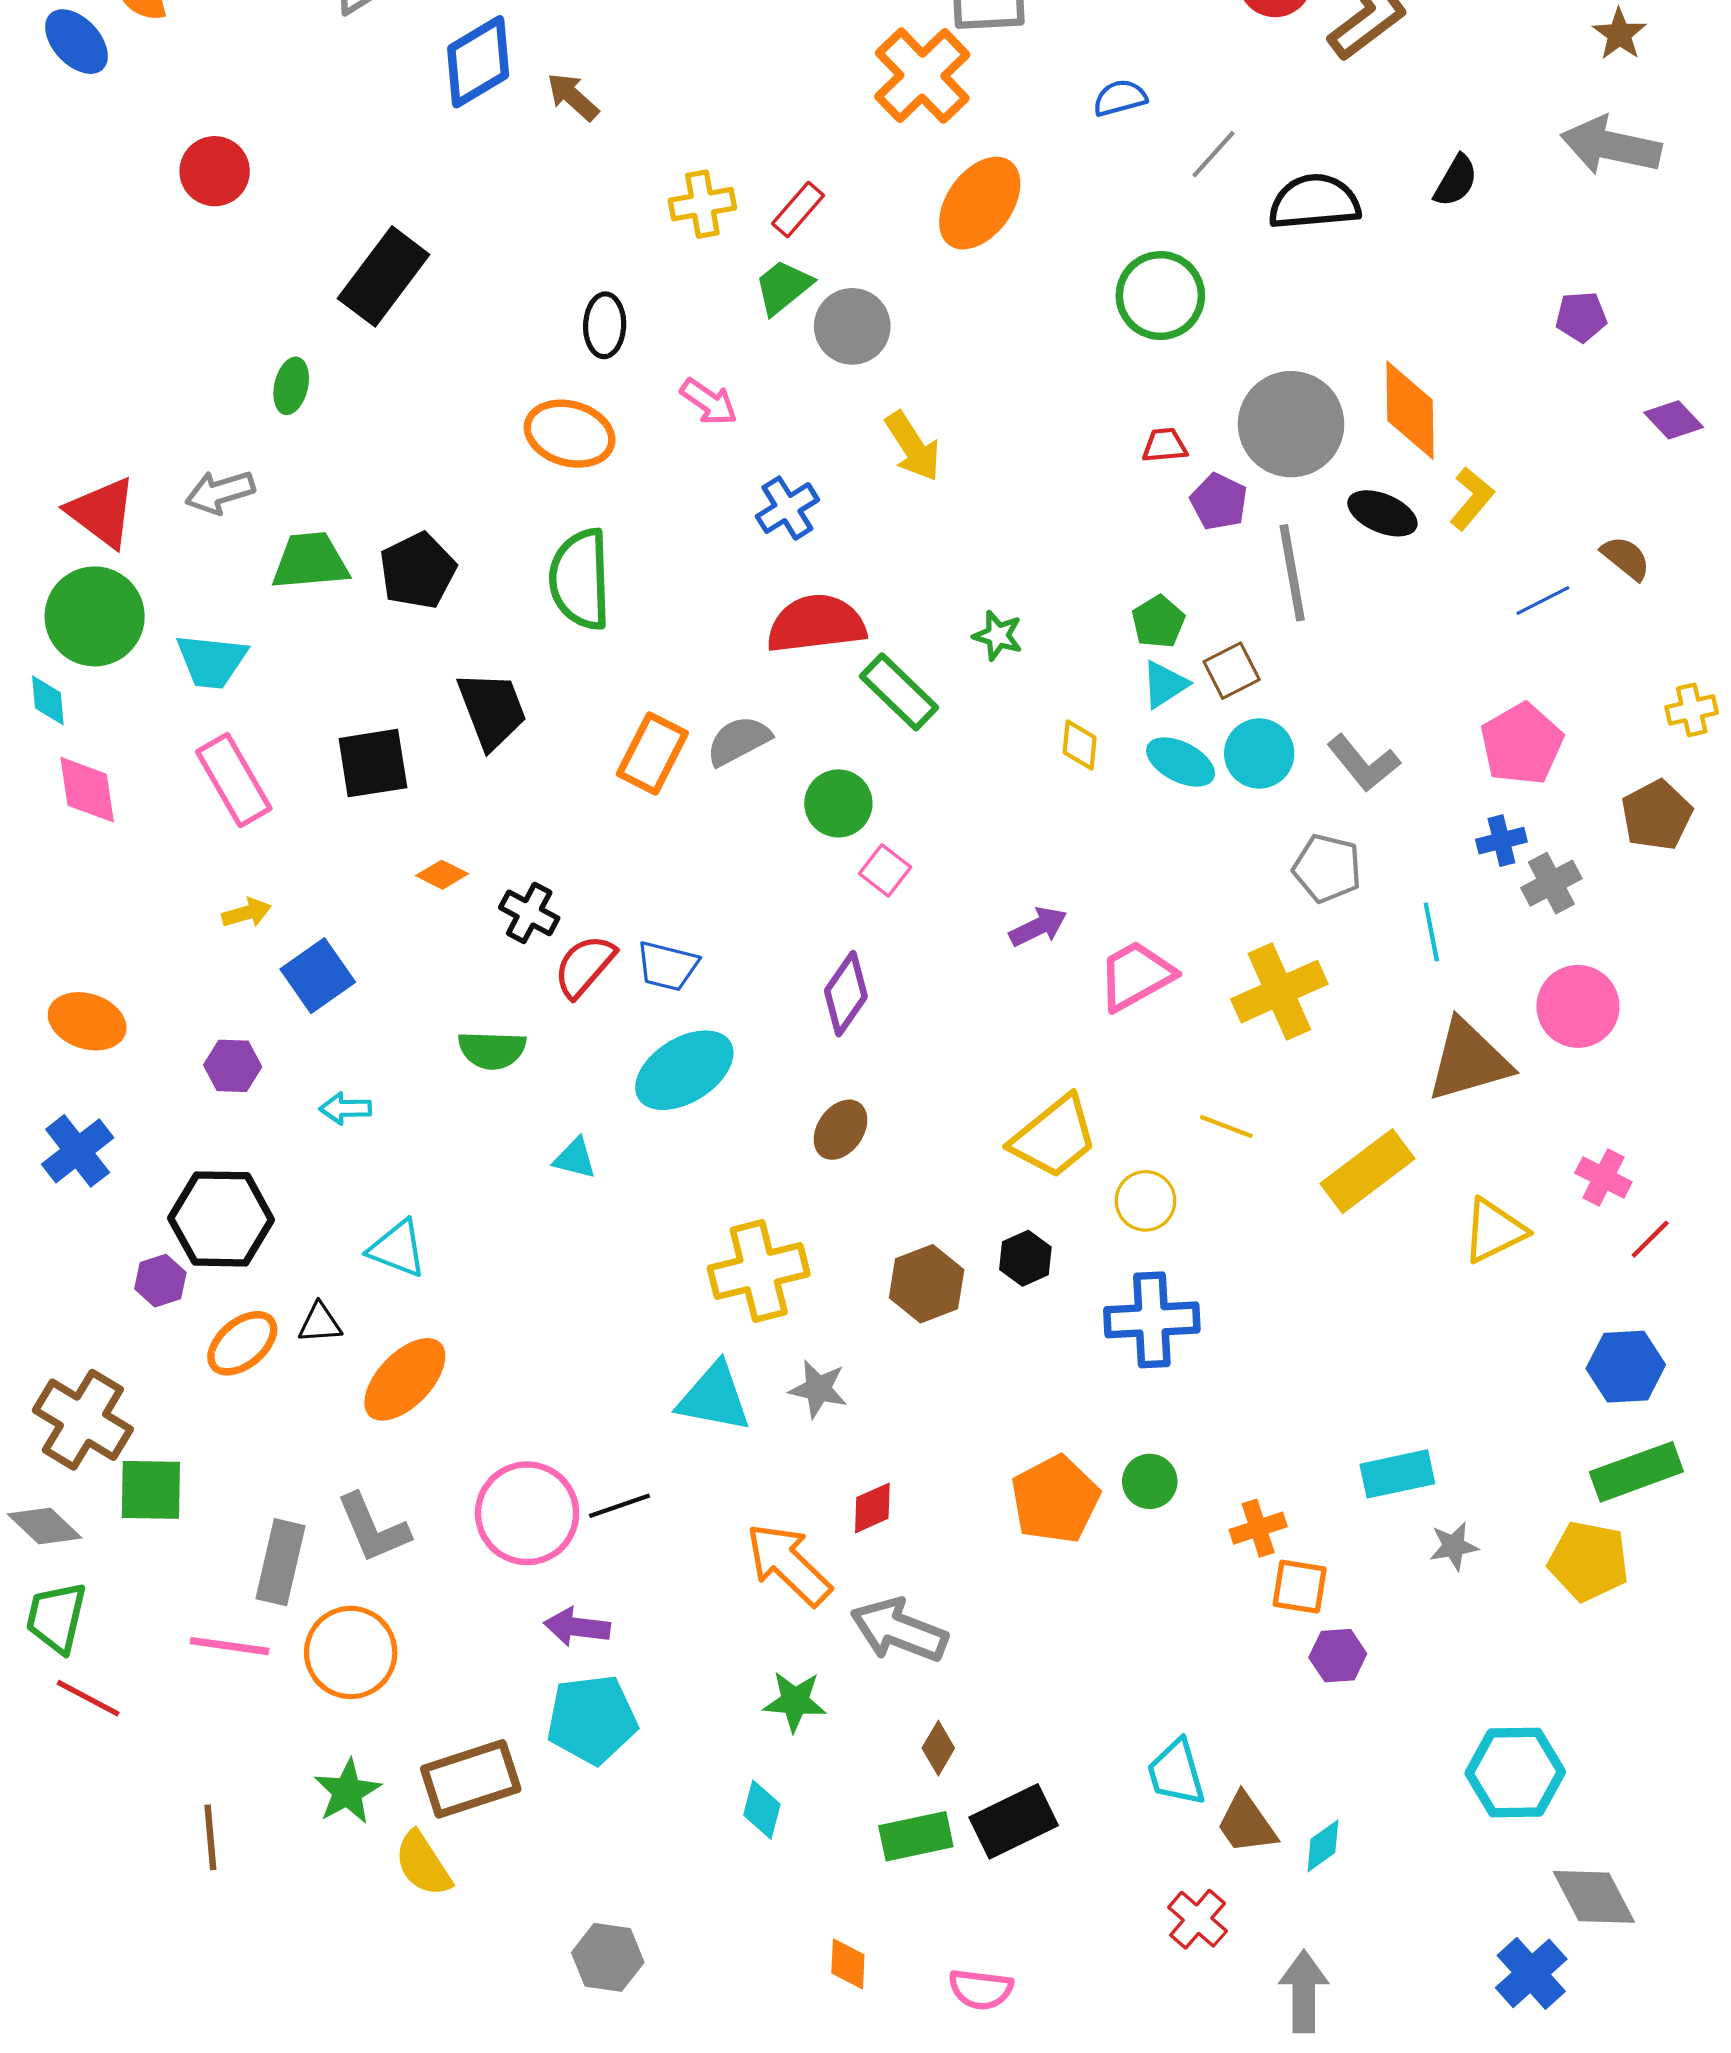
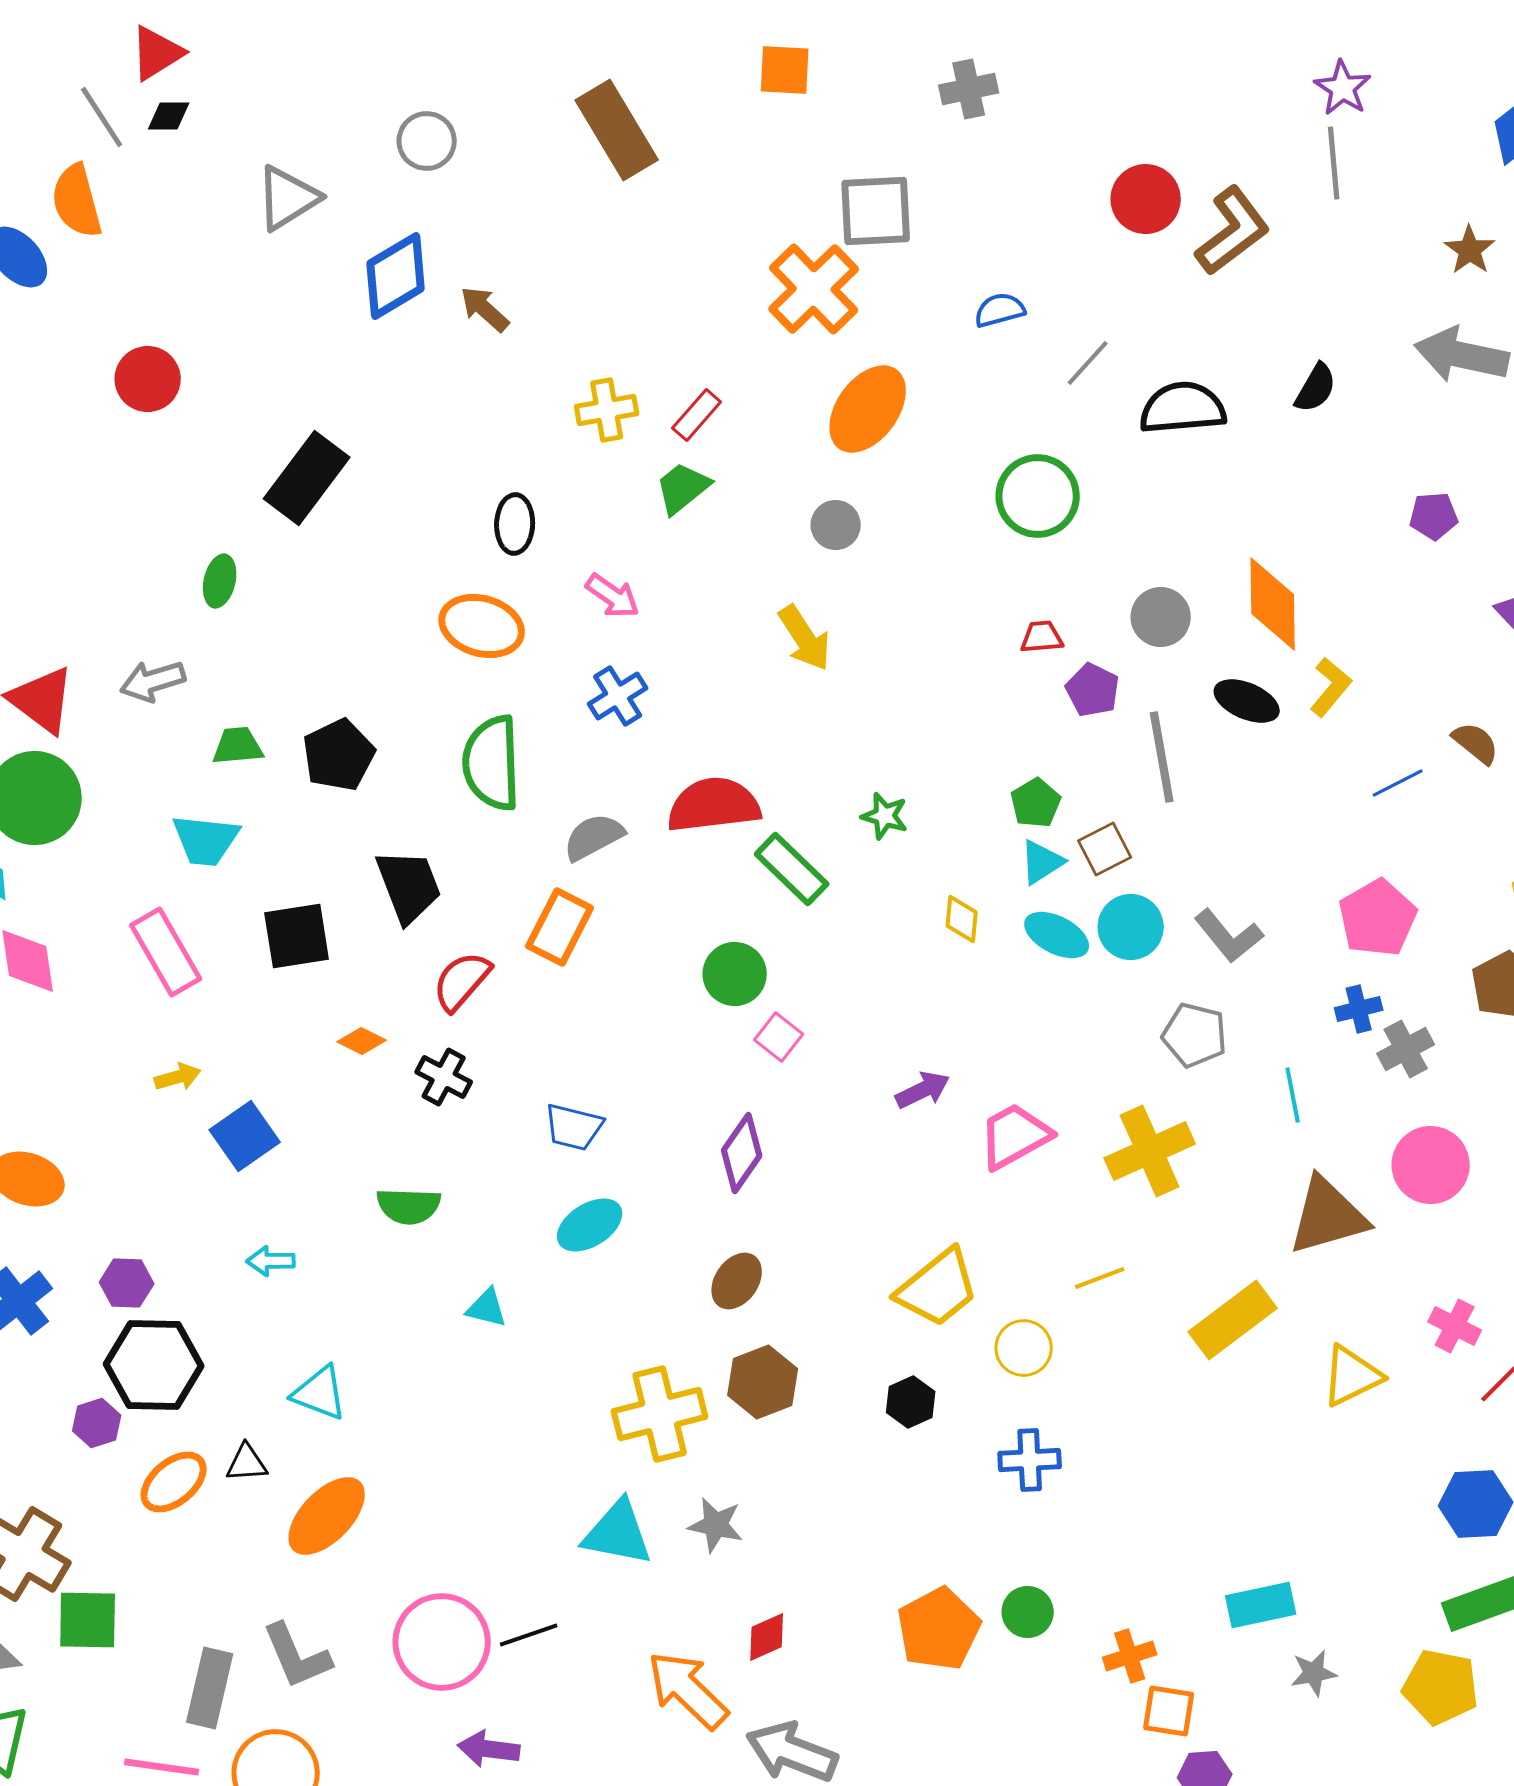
gray circle: (852, 326) -> (836, 525), moved, size x0.7
gray circle: (1291, 424) -> (1161, 617), size x0.6
blue cross: (787, 508) -> (618, 696), moved
green trapezoid: (310, 561) -> (238, 746), size x0.7
cyan trapezoid: (211, 661) -> (206, 840), moved
gray semicircle: (739, 741) -> (594, 837), moved
red semicircle: (584, 966) -> (462, 981), moved
purple hexagon: (233, 1066) -> (127, 1283), moved
cyan ellipse: (684, 1070) -> (590, 1225), size x0.7
yellow line: (1226, 1126) -> (1100, 1278), turned -42
brown hexagon: (927, 1284) -> (763, 1382), moved
blue cross: (1152, 1320) -> (1030, 1460), size x0.7

